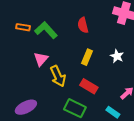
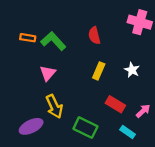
yellow arrow: (58, 76) -> (54, 106), moved
red rectangle: (89, 86) -> (115, 104), moved

